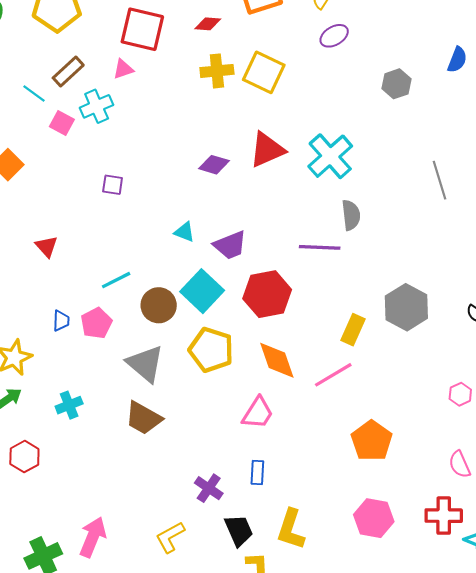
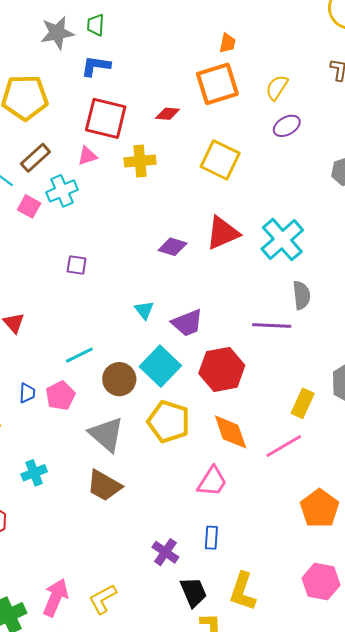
yellow cross: (217, 71) -> (140, 161), moved
cyan triangle: (184, 232) -> (144, 310), turned 30
yellow L-shape: (170, 537) -> (103, 599), moved

